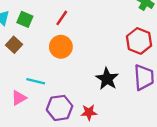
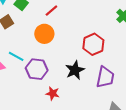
red hexagon: (139, 41) -> (93, 44), moved
purple hexagon: (60, 108) -> (37, 69), moved

